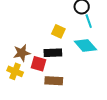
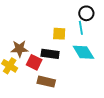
cyan line: (89, 21) -> (81, 28), moved
yellow square: (58, 31) -> (59, 34), turned -32

